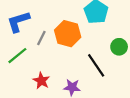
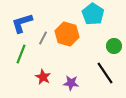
green line: (17, 56) -> (21, 54), turned -30
black line: (96, 65) -> (105, 73), moved

